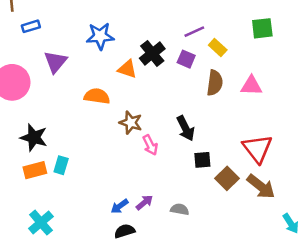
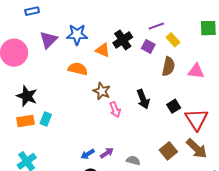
blue star: (100, 36) -> (77, 35), moved
black square: (202, 160) -> (174, 106), moved, turned -32
brown square: (227, 178) -> (168, 151), moved

